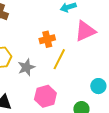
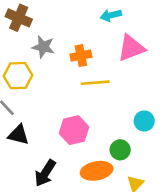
yellow line: (59, 59) -> (95, 83), turned 55
gray star: (26, 67) -> (43, 47), moved, turned 30

